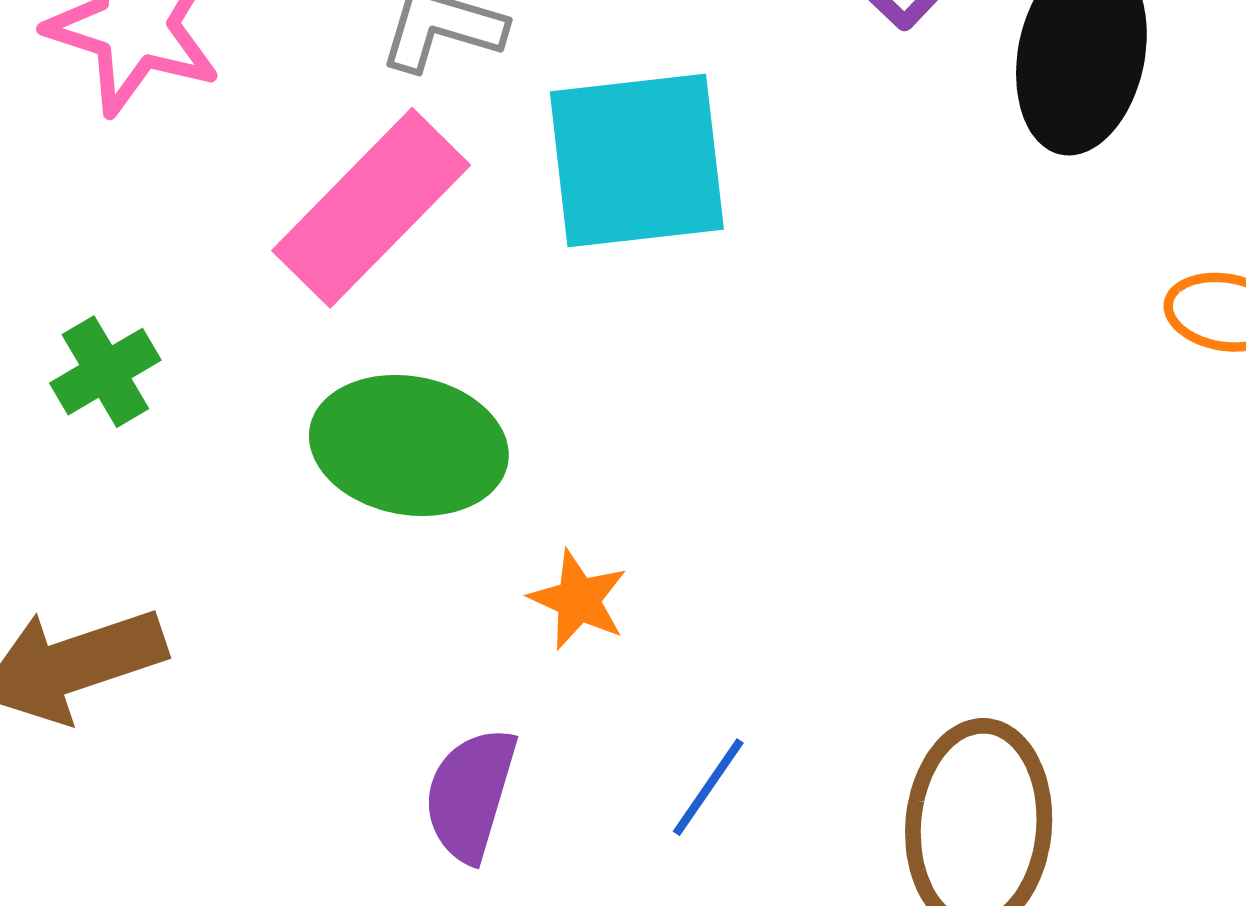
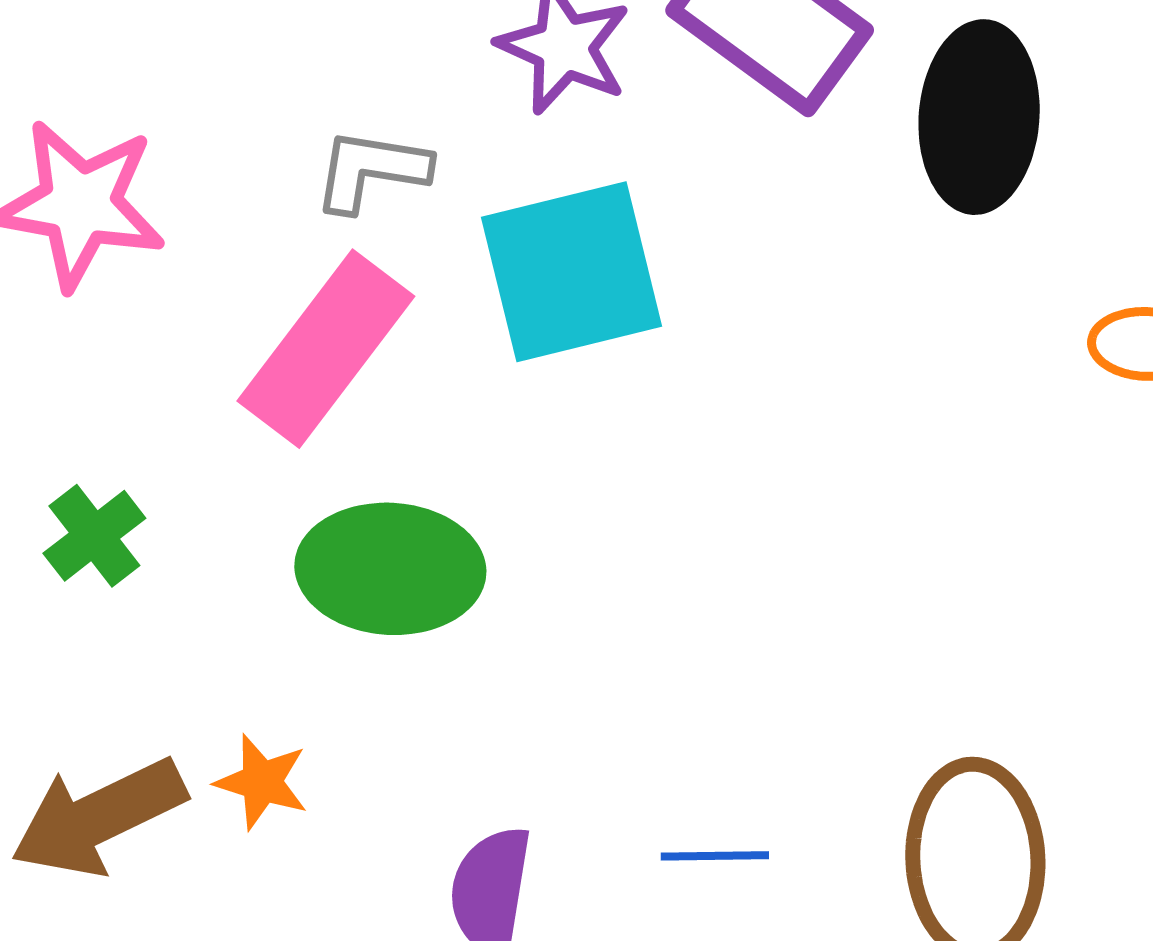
orange star: (578, 600) -> (262, 782), moved
blue line: (708, 787) -> (715, 856), turned 62

